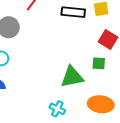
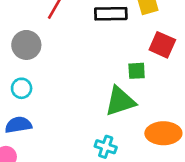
green square: (99, 63) -> (137, 71), moved

